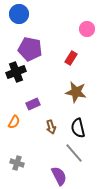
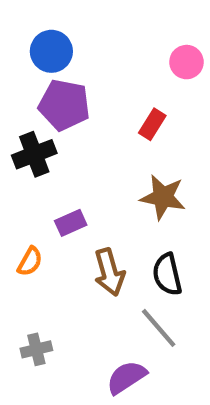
blue circle: (19, 14) -> (51, 51), moved
brown arrow: (51, 127) -> (109, 272), size x1.5
gray cross: (17, 163) -> (36, 349), turned -32
purple semicircle: (59, 176) -> (126, 377), turned -96

